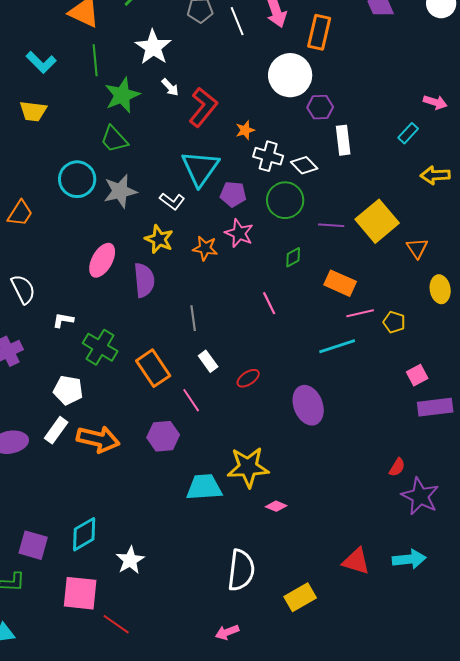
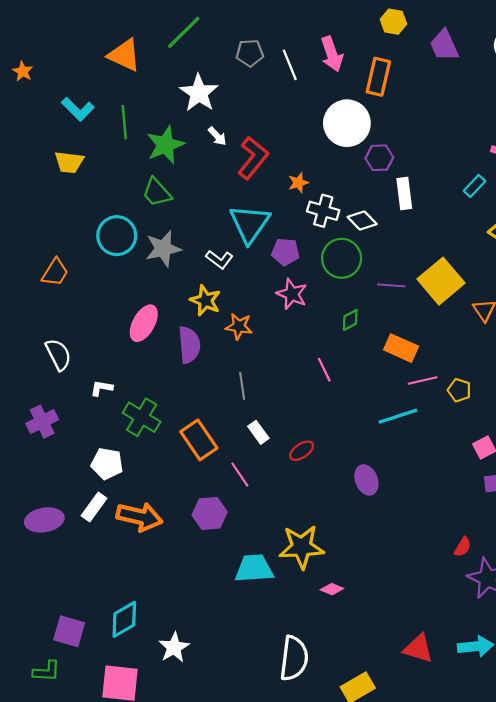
green line: (95, 60) -> (124, 122), moved
orange star: (205, 248) -> (239, 326), moved
purple ellipse: (308, 405) -> (366, 480), size x0.7

